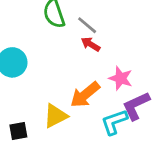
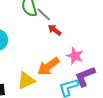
gray line: (87, 25) -> (44, 14), moved

